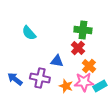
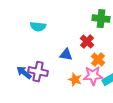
green cross: (83, 30) -> (101, 19), moved
cyan semicircle: (29, 33) -> (38, 27), turned -42
purple cross: (40, 78) -> (38, 72), moved

